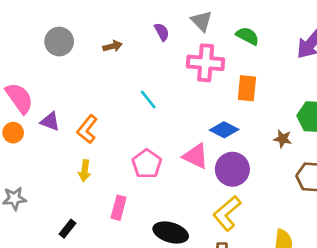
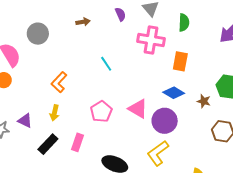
green semicircle: (247, 36) -> (184, 23), turned 60
gray circle: (59, 42) -> (38, 34), moved
purple triangle: (50, 122) -> (25, 121), moved
blue diamond: (224, 130) -> (174, 93), moved
black rectangle: (68, 229) -> (48, 144), moved, size x1.5

